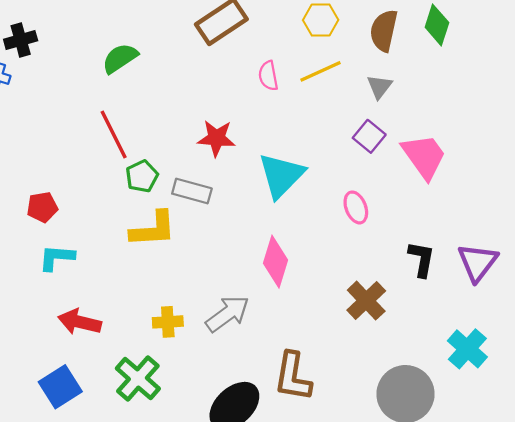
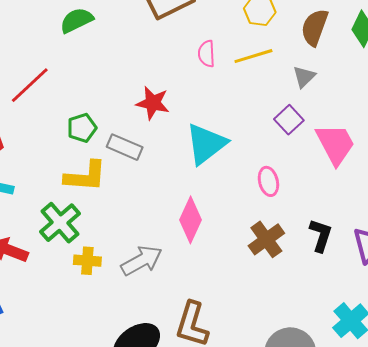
red line: (114, 135) -> (30, 85), moved, turned 66
brown cross: (366, 301) -> (266, 239), moved
green cross: (138, 379) -> (60, 223), moved

